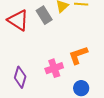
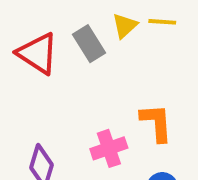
orange L-shape: (78, 55) -> (156, 123), turned 105

